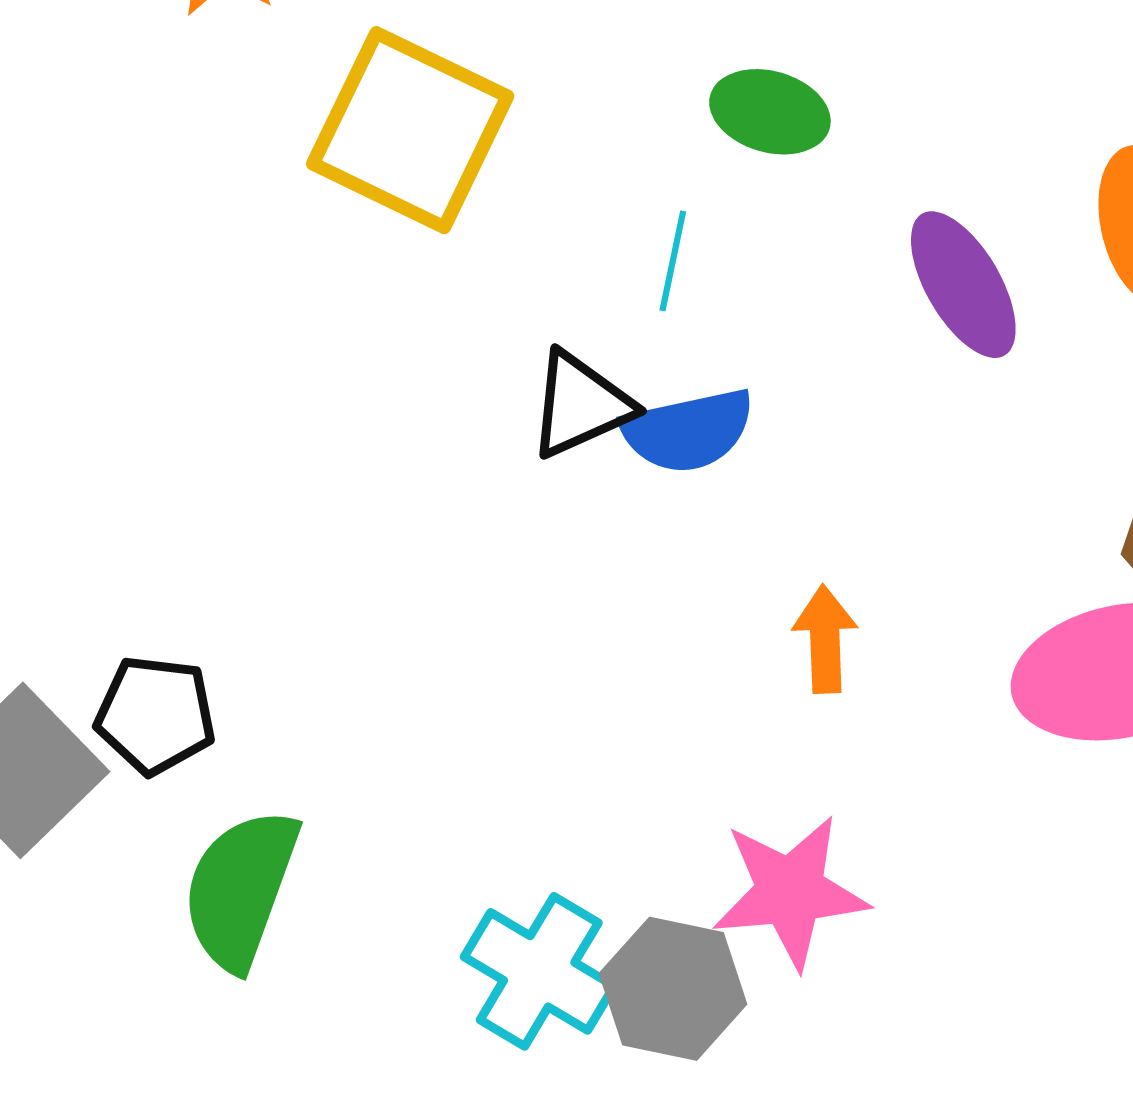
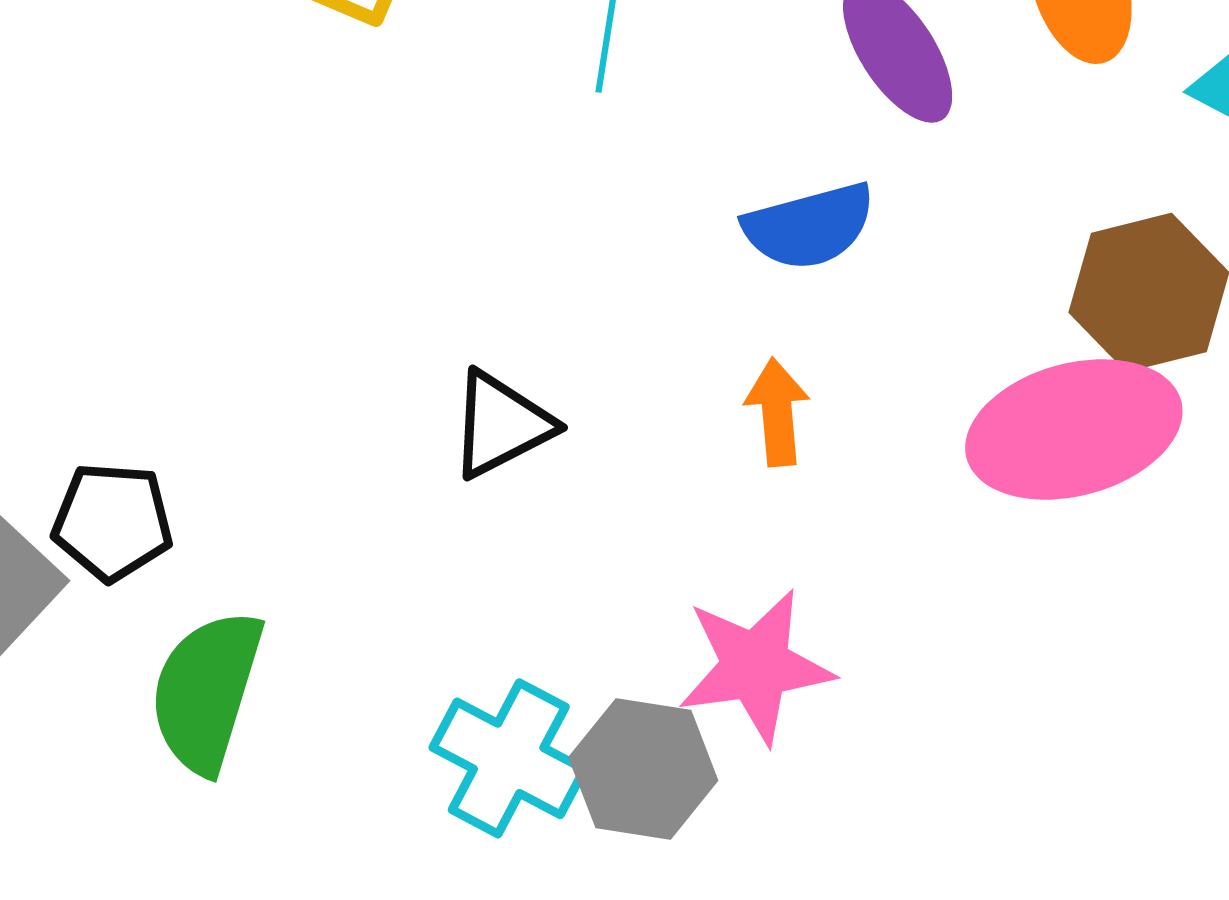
black triangle: (580, 405) -> (501, 425), moved
blue semicircle: (688, 431) -> (809, 226), moved

